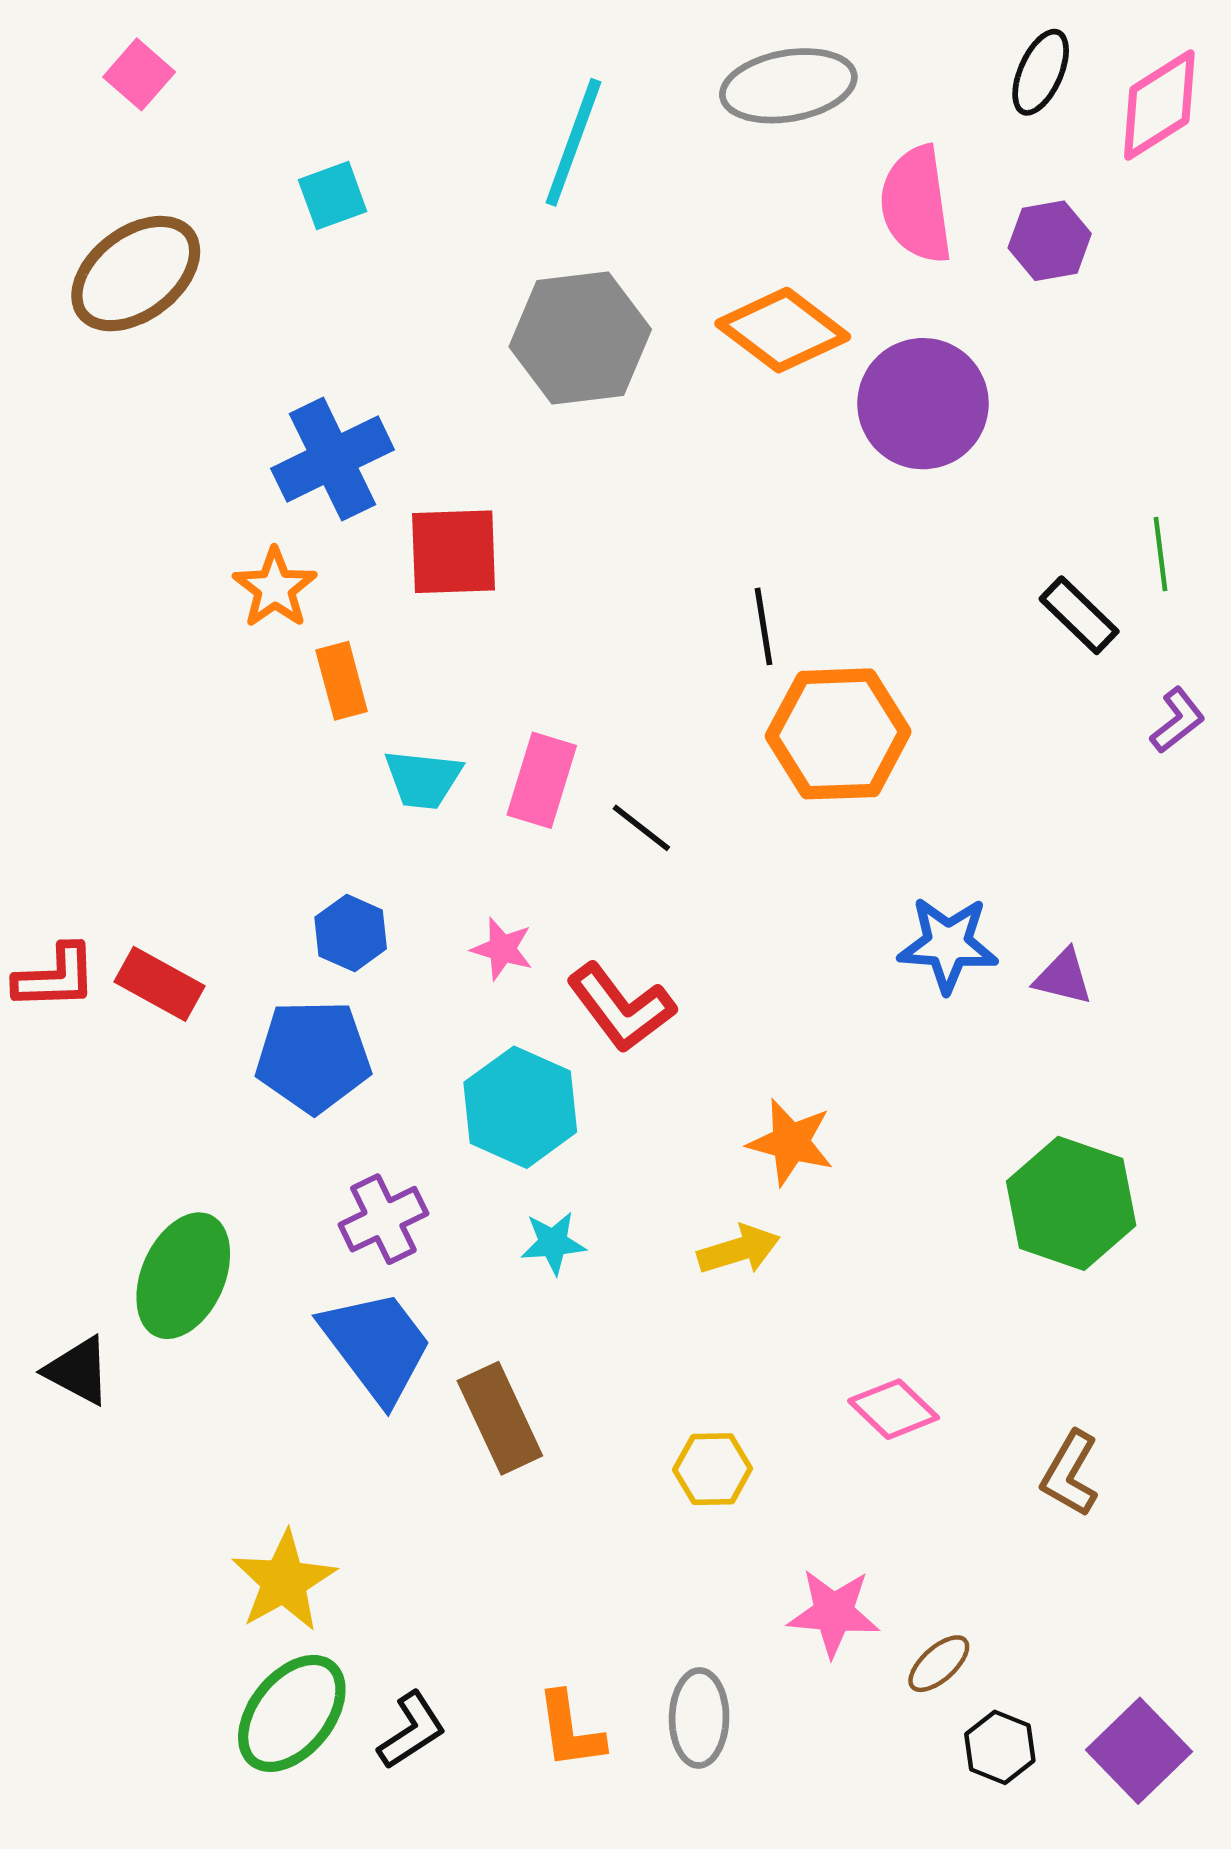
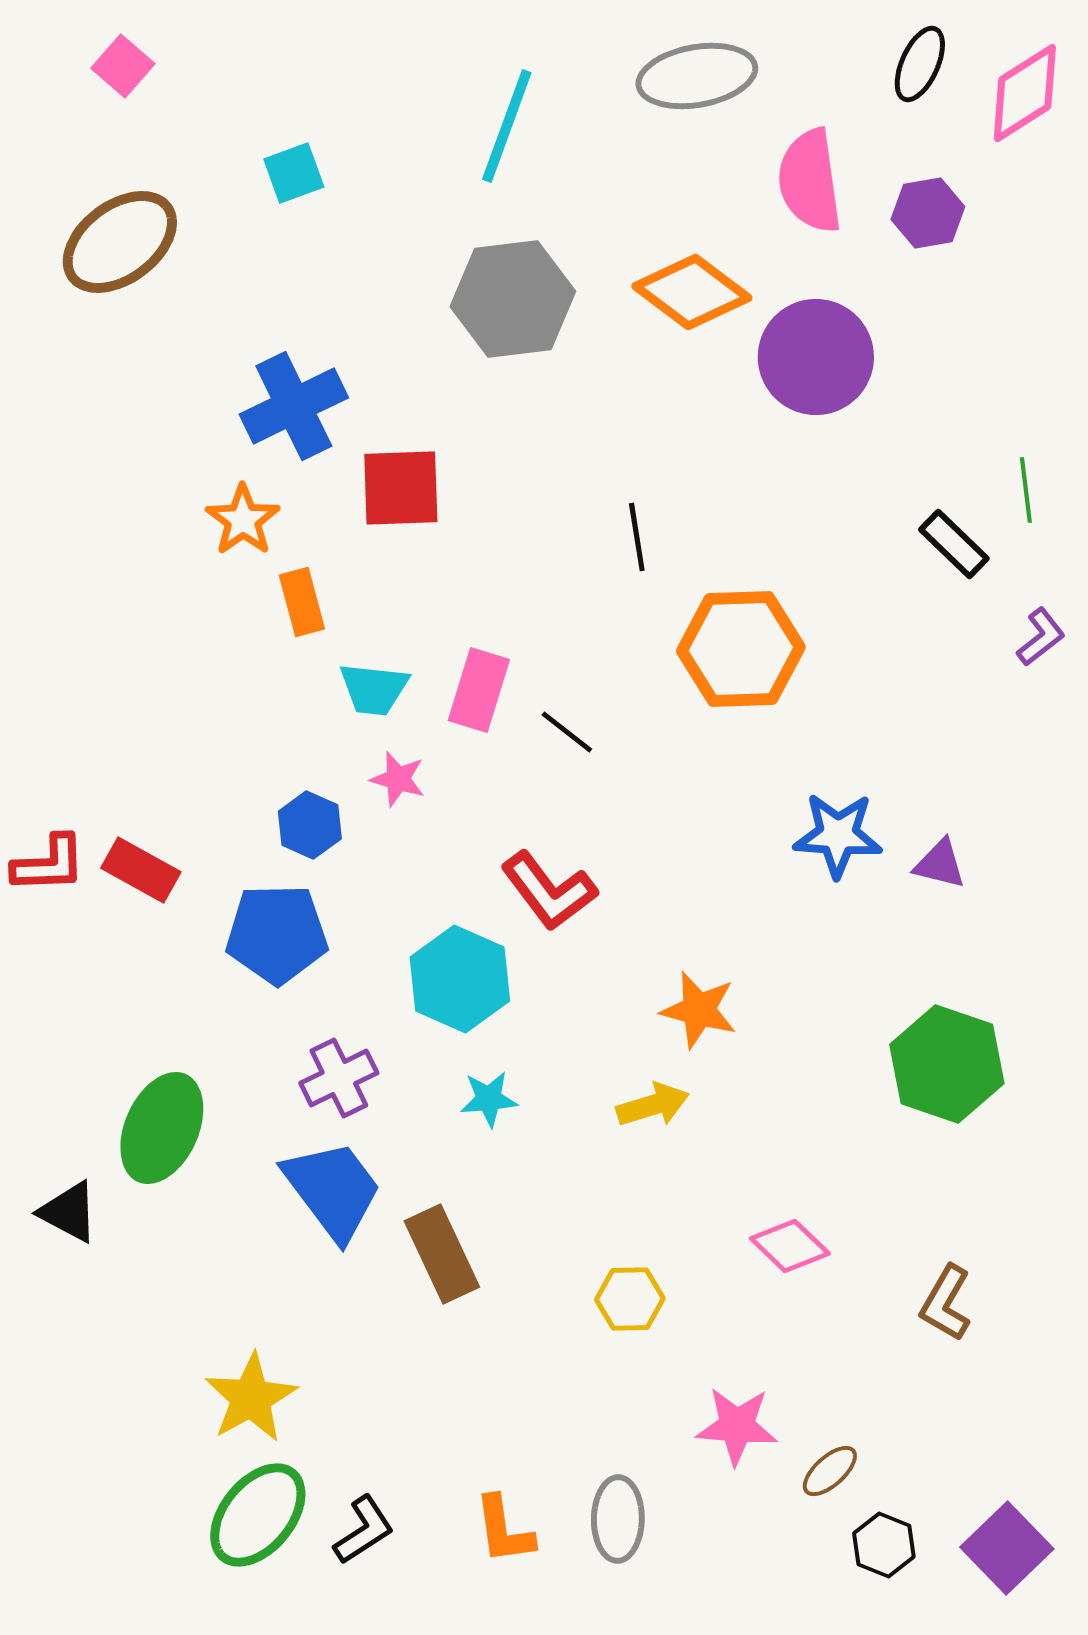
black line: (763, 626) -> (637, 537), moved
pink star: (502, 949) -> (398, 779), moved

